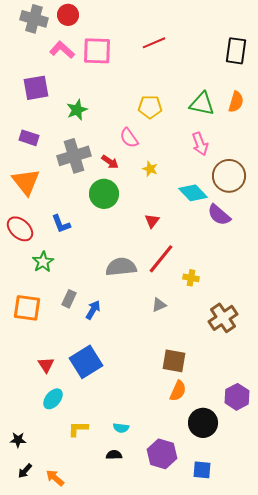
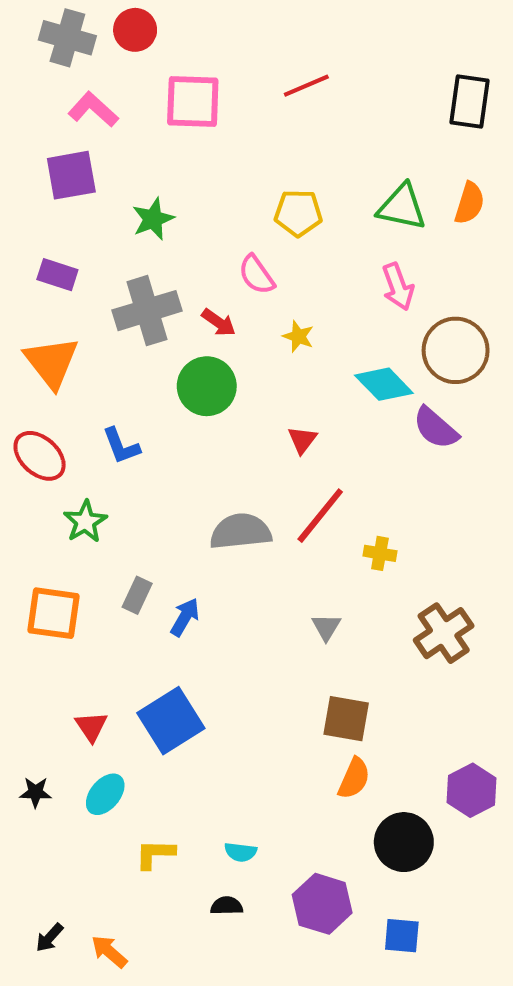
pink L-shape: (62, 50) -> (93, 109), moved
gray triangle: (159, 305) -> (326, 627), moved, turned -35
black star: (18, 440) -> (36, 792), moved

